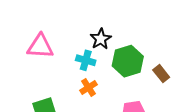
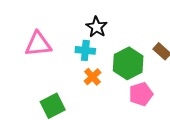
green hexagon: (128, 61) -> (128, 63), moved

